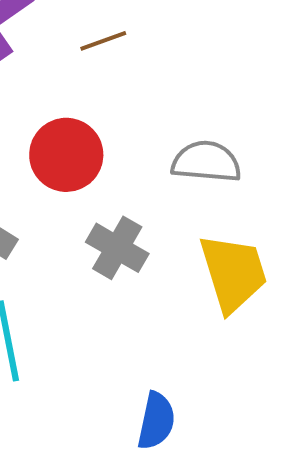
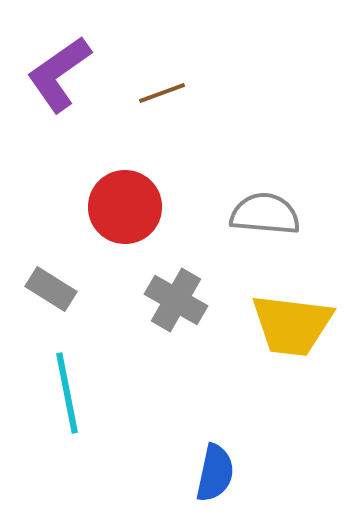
yellow trapezoid: (233, 273) -> (292, 325), turned 114

